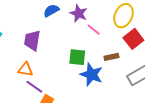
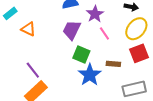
purple trapezoid: (32, 40) -> (72, 30), moved
orange triangle: (25, 69) -> (28, 29), moved

